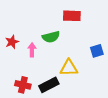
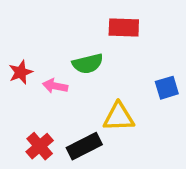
pink arrow: (32, 50) -> (55, 86), turned -80
red cross: (23, 85) -> (40, 146), turned 35

